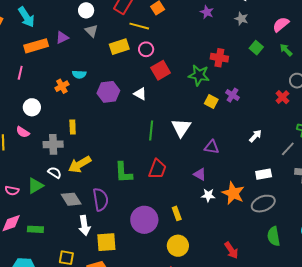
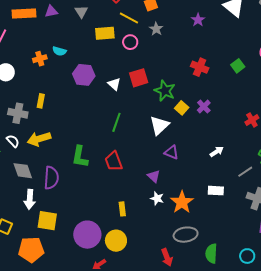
gray star: (241, 19) -> (156, 29), moved
red square: (161, 70) -> (139, 78), moved
green star: (199, 75) -> (165, 91), moved
white triangle: (181, 128) -> (159, 125), moved
red trapezoid: (157, 169) -> (114, 161), turned 125
gray ellipse: (263, 204) -> (186, 235), moved
purple circle: (144, 220) -> (87, 235), moved

